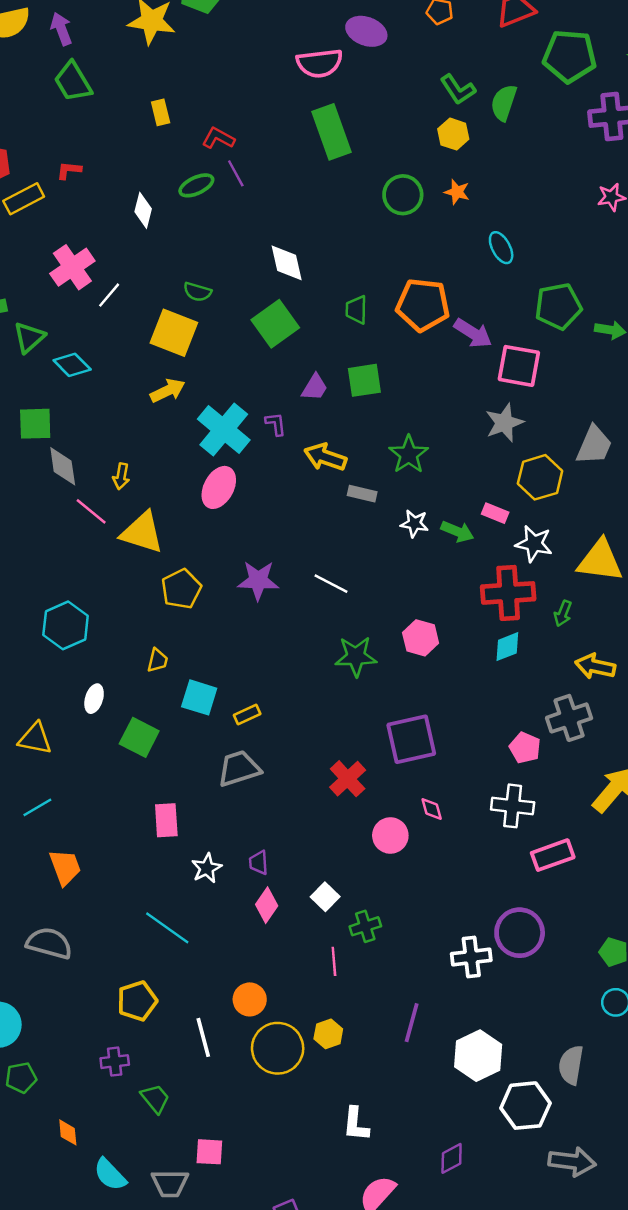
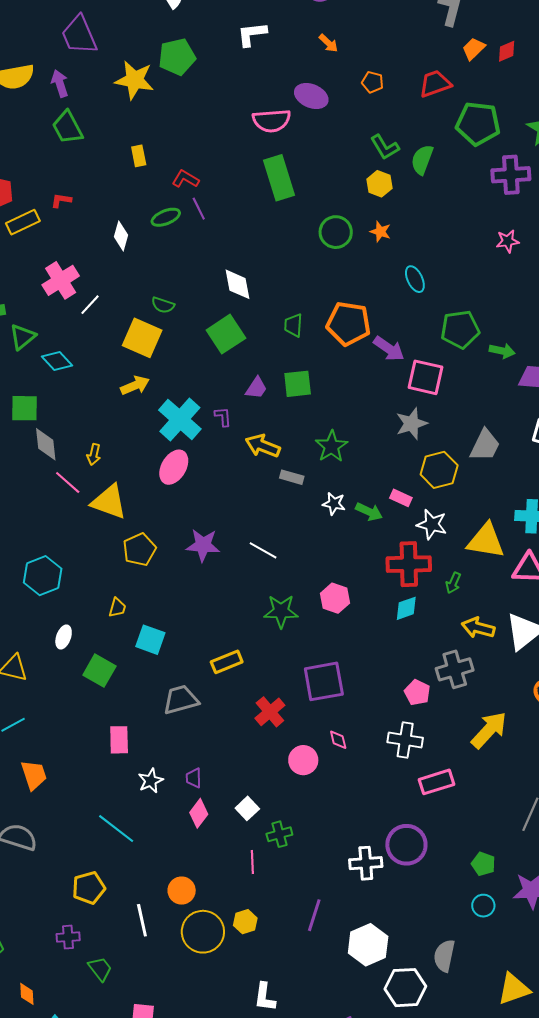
yellow rectangle: (247, 715) -> (227, 662), moved, size x1.4

